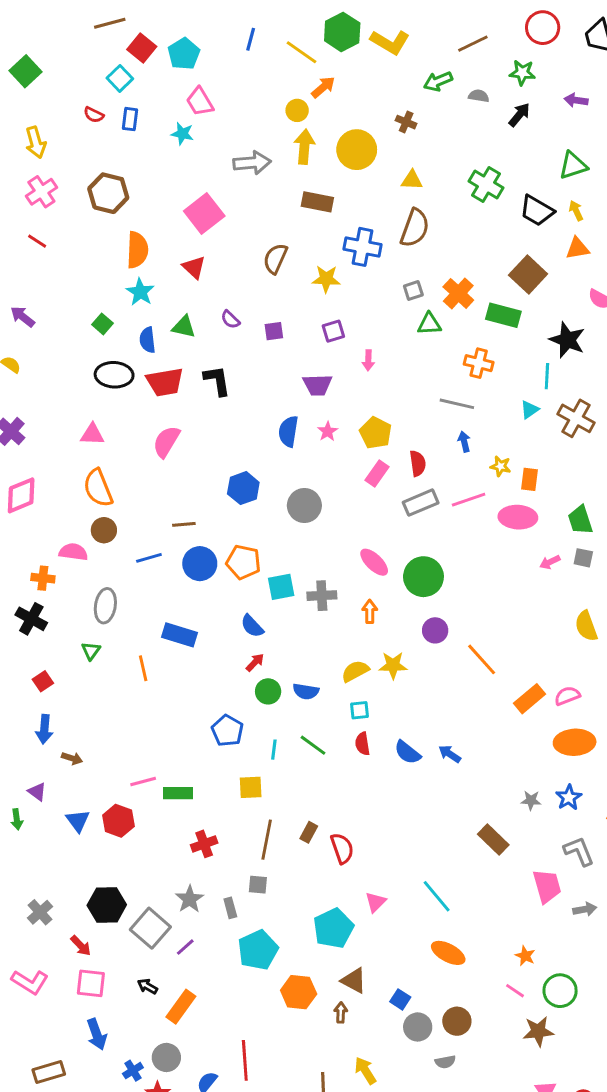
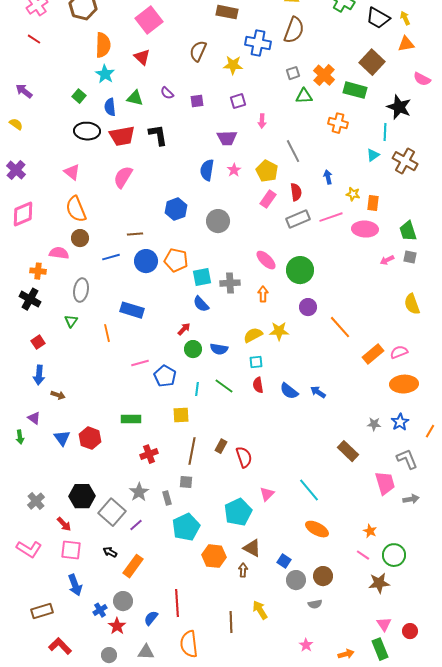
gray line: (457, 404) -> (293, 151), moved, turned 50
pink triangle: (92, 434) -> (72, 172), turned 36
blue semicircle: (252, 626) -> (201, 304), moved
pink line: (143, 781) -> (140, 363), moved

